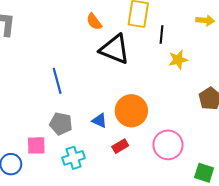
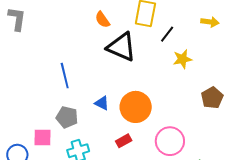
black line: (162, 34) -> (167, 34), turned 30
blue triangle: (99, 121) -> (102, 103), moved

